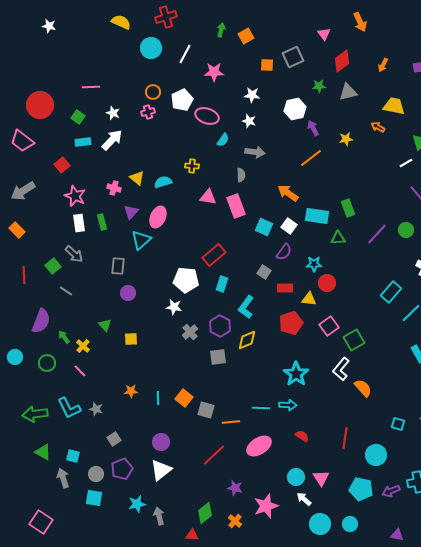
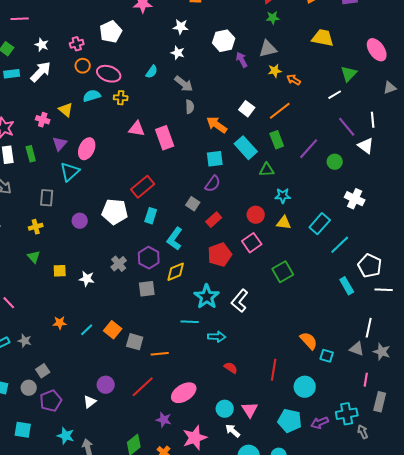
green star: (319, 86) -> (273, 18), moved
orange circle: (153, 92) -> (83, 66), moved
gray triangle: (348, 92) -> (268, 49), moved
pink ellipse: (207, 116) -> (109, 74), moved
orange arrow: (378, 127) -> (294, 80), moved
gray arrow: (255, 152) -> (184, 84), turned 30
orange line: (311, 158) -> (280, 111), moved
gray semicircle: (241, 175) -> (190, 107), moved
cyan semicircle: (163, 182) -> (92, 96), moved
cyan rectangle: (317, 216) -> (246, 148), turned 40
white square: (289, 226) -> (247, 109), moved
cyan square: (264, 227) -> (215, 159), moved, turned -30
purple line: (377, 234) -> (309, 149), moved
cyan star: (314, 264) -> (283, 196), moved
red rectangle: (285, 288) -> (214, 220), turned -42
purple circle: (128, 293) -> (80, 221), moved
yellow triangle: (309, 299) -> (284, 223), moved
white star: (174, 307) -> (87, 279), moved
pink square: (329, 326) -> (252, 243), moved
yellow cross: (83, 346) -> (36, 227), moved, turned 32
white L-shape: (341, 369) -> (240, 301), moved
cyan star: (296, 374) -> (207, 297), moved
orange semicircle: (363, 388) -> (309, 341), moved
cyan line: (158, 398) -> (87, 330), turned 48
cyan line: (261, 408) -> (190, 322), moved
purple circle: (161, 442) -> (106, 385), moved
pink ellipse: (259, 446) -> (184, 393), moved
white triangle: (161, 470) -> (90, 402), size x0.6
gray circle: (96, 474) -> (29, 388), moved
cyan star: (137, 504) -> (66, 436), turned 30

